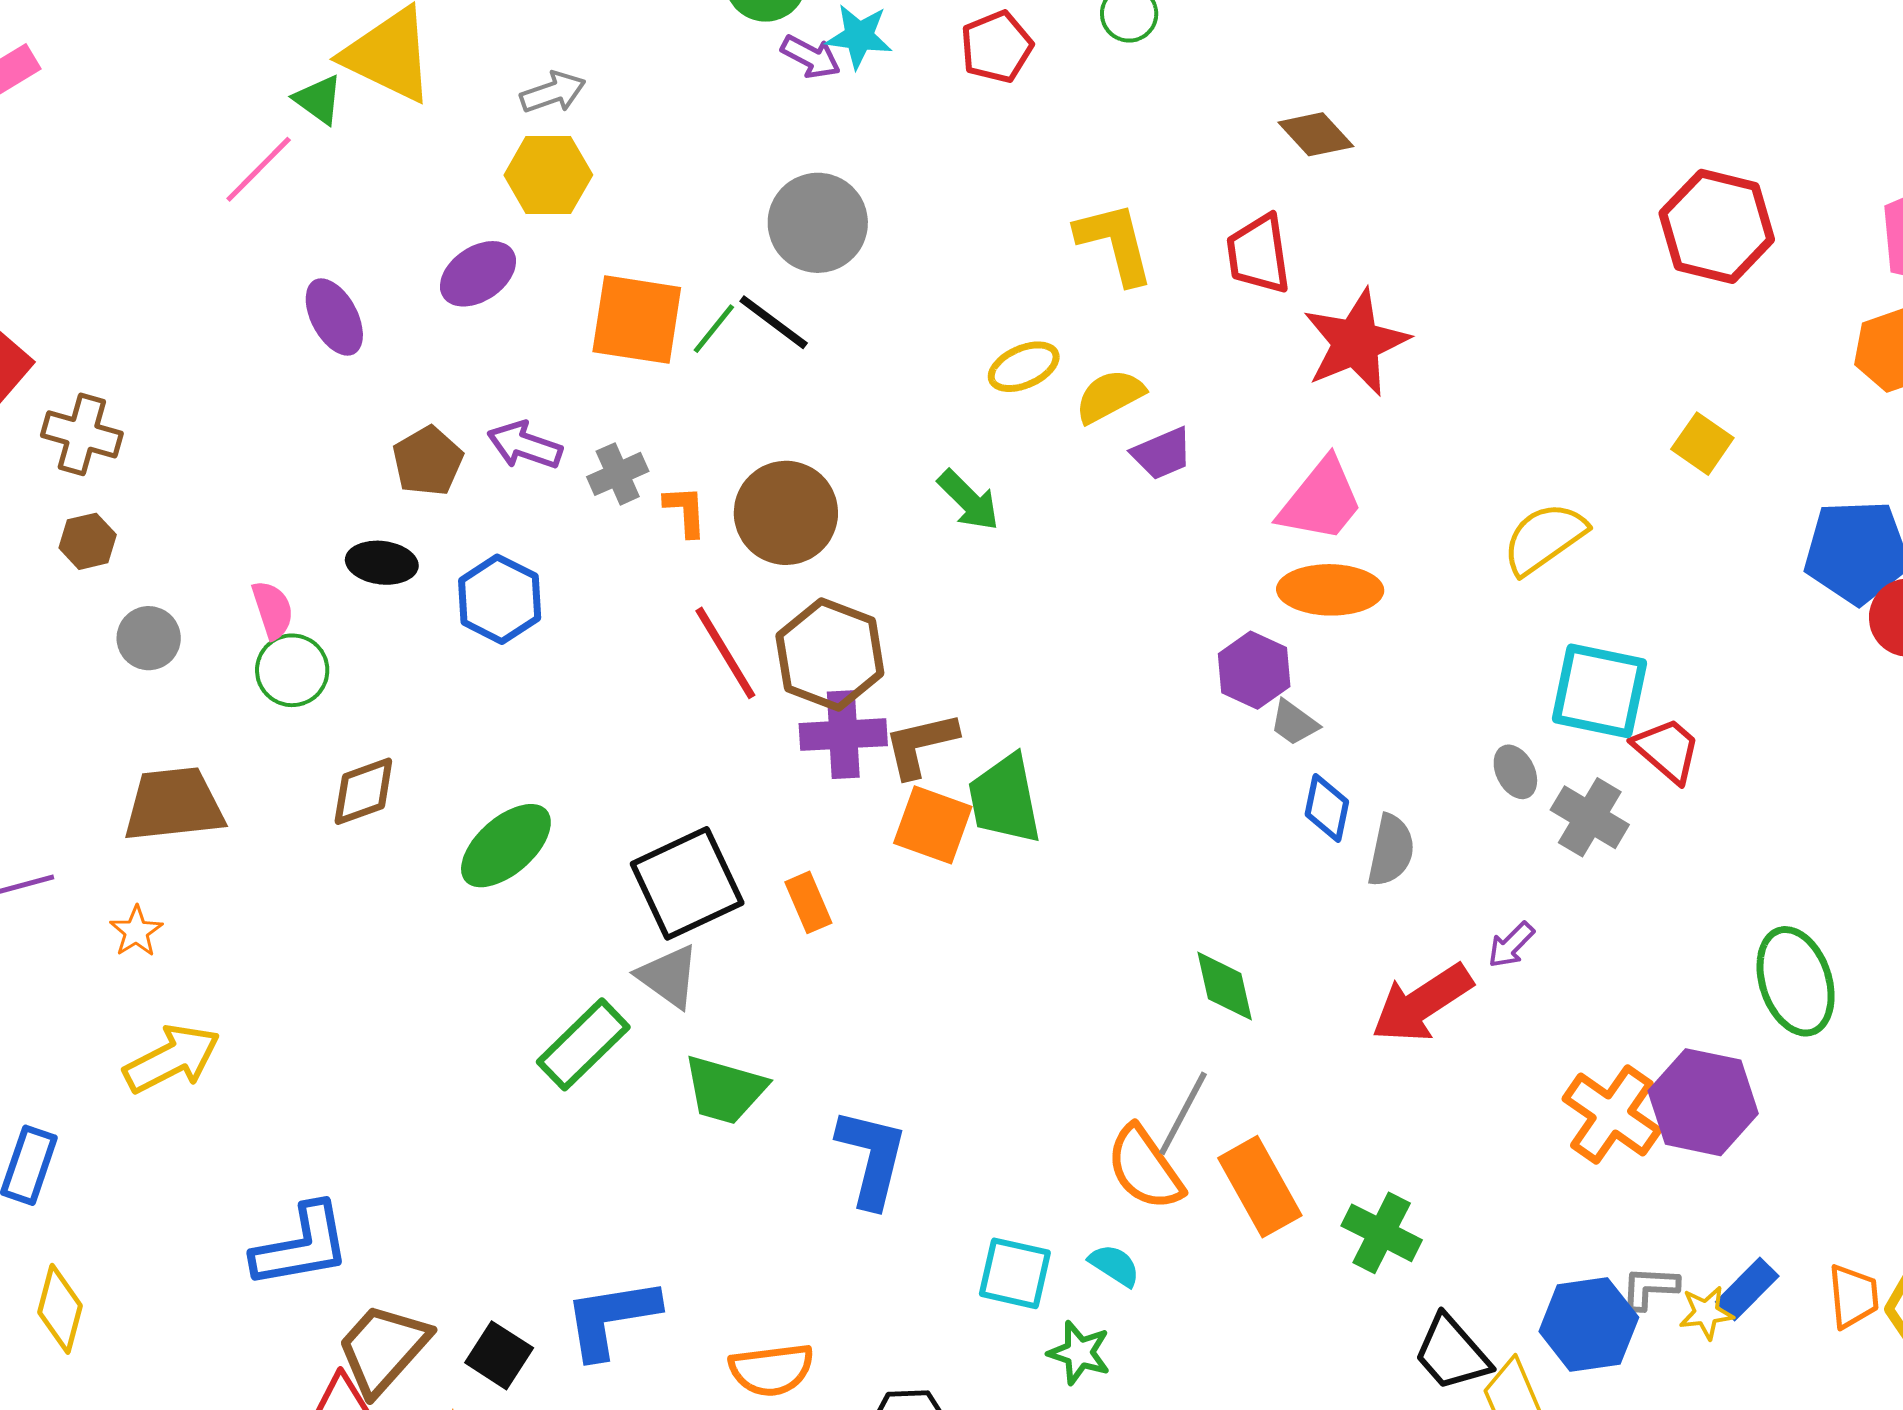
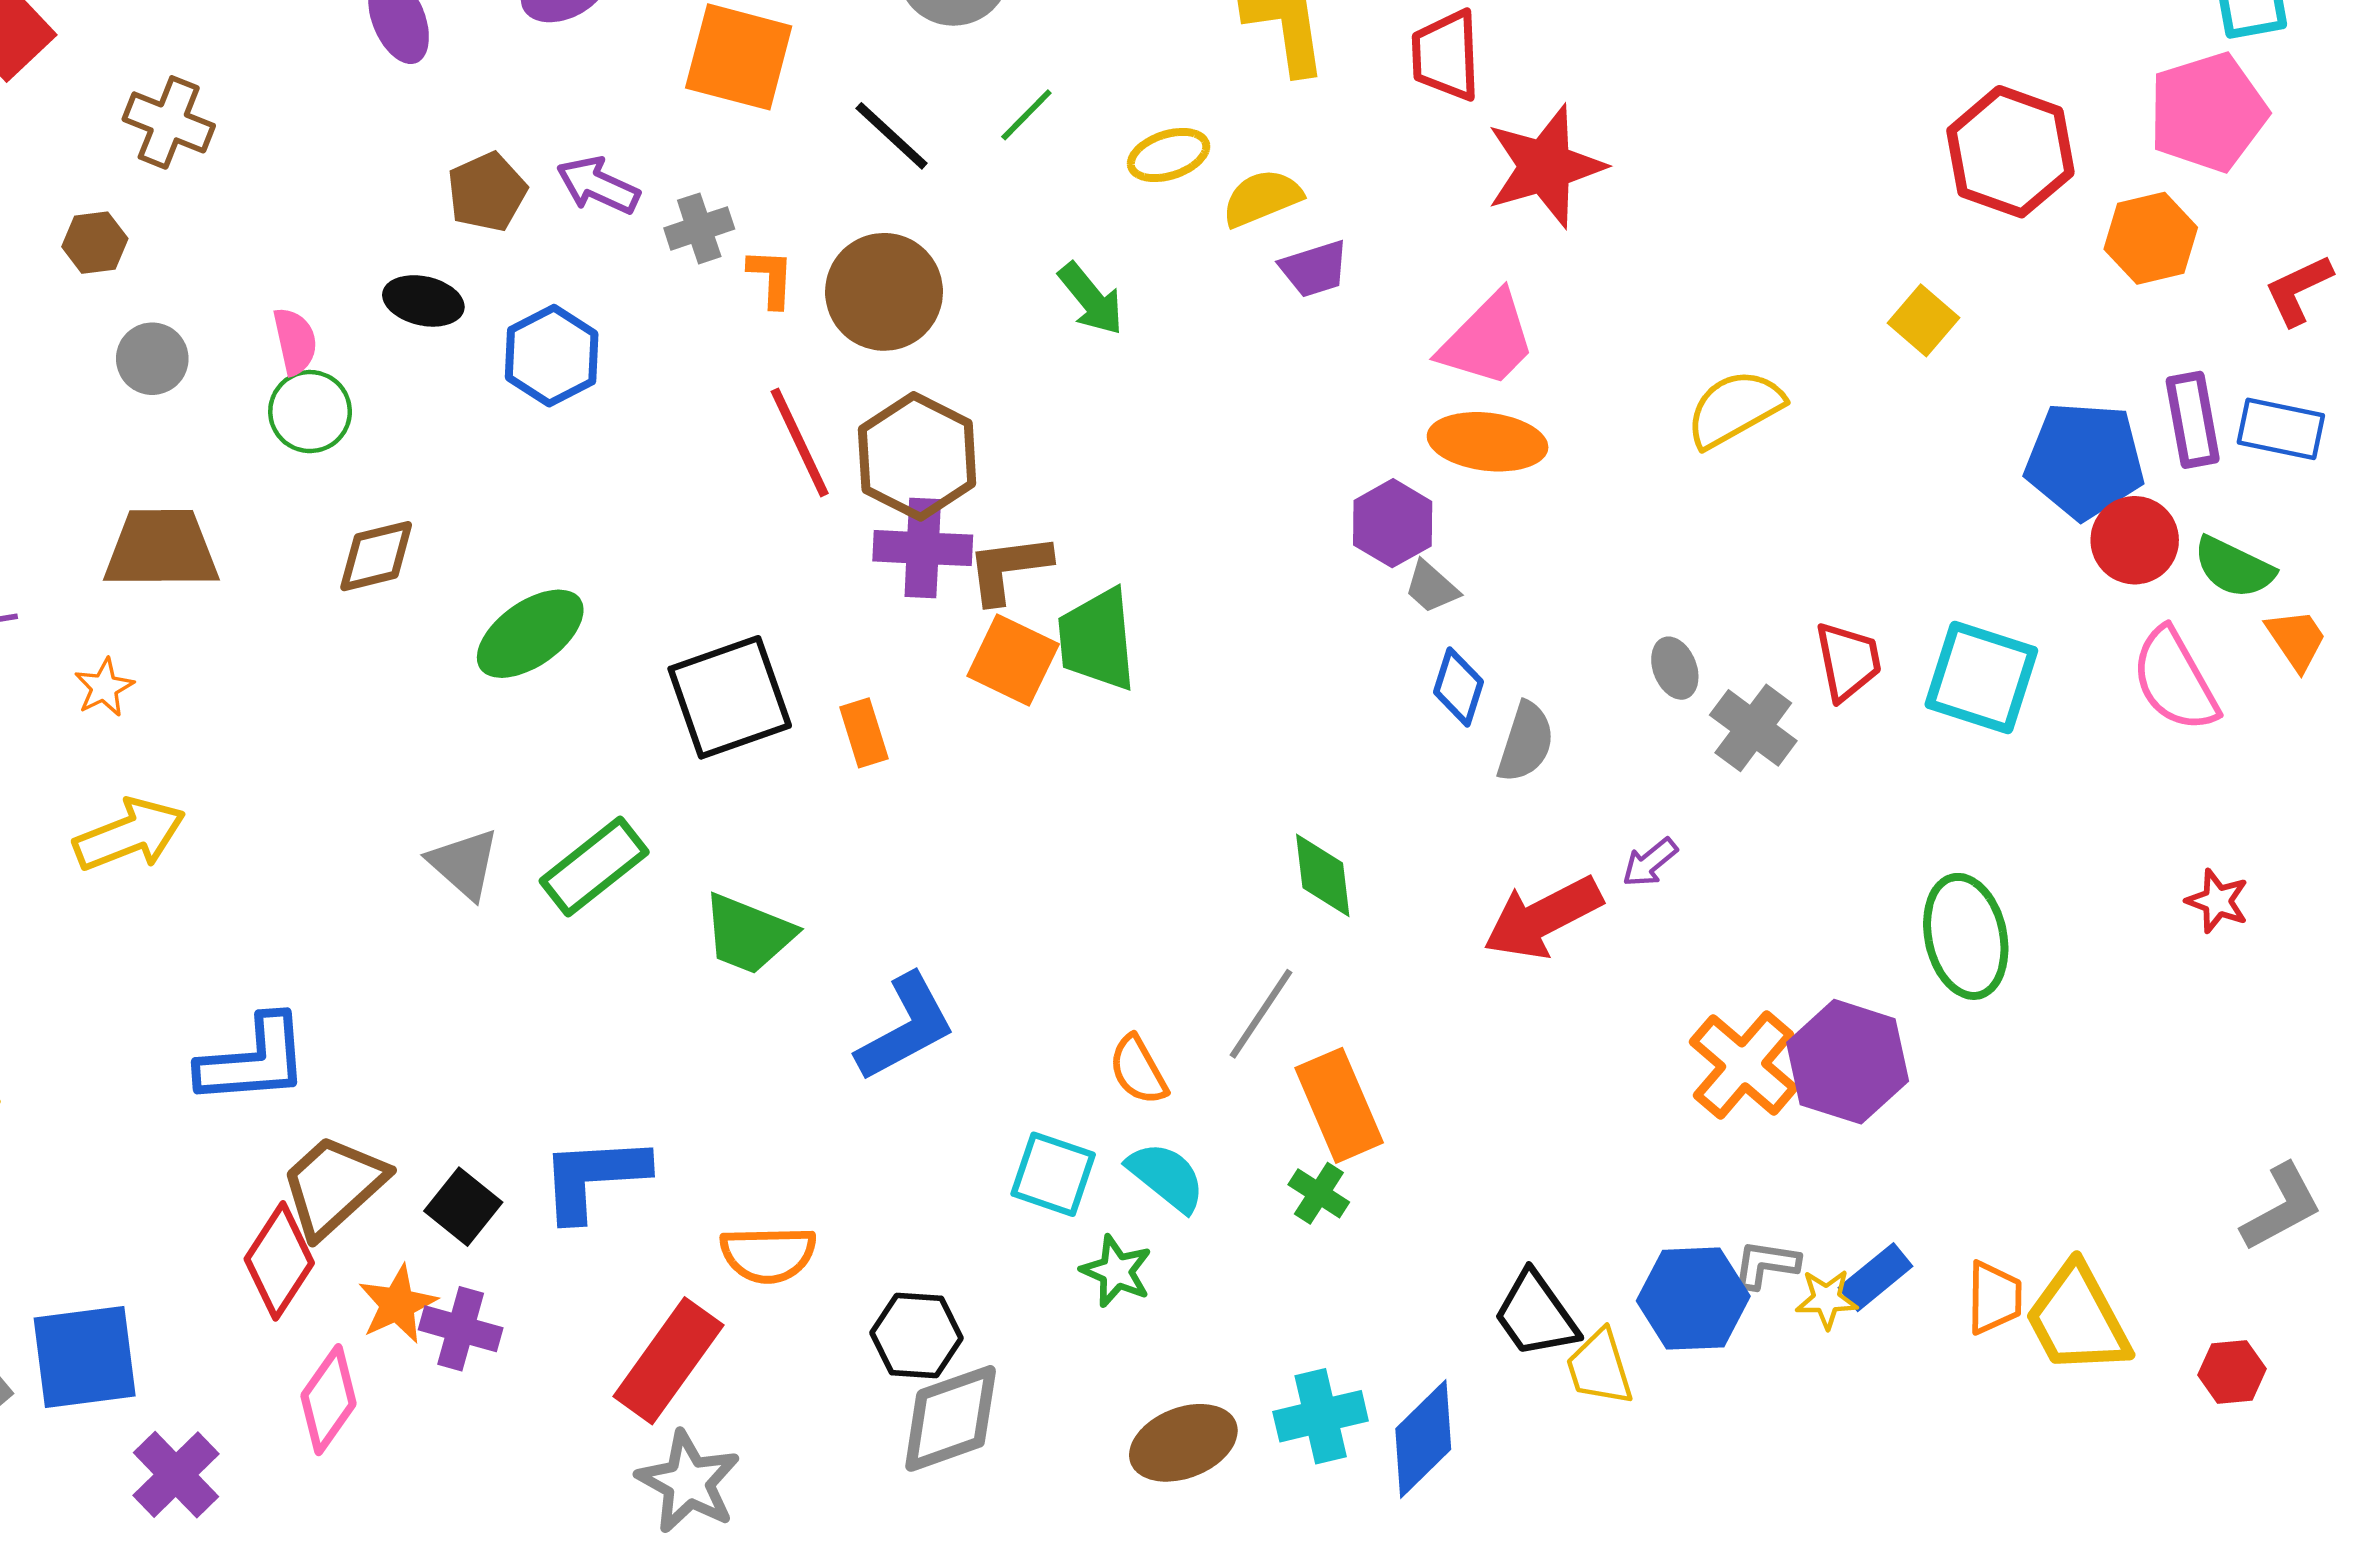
red hexagon: (1717, 226) -> (2010, 152), moved
black line: (774, 322) -> (892, 136), moved
green line: (714, 329) -> (1026, 115), moved
brown cross: (82, 434) -> (169, 122), moved
cyan square: (1599, 691) -> (1981, 678), moved
red trapezoid: (1667, 750) -> (1848, 661), turned 32
gray triangle: (668, 976) -> (464, 864), moved
blue L-shape: (872, 1158) -> (906, 1028), turned 42
orange semicircle: (1145, 1168) -> (1138, 1070), moved, size x0.7
green cross: (1382, 1233) -> (1319, 1193), moved, size x0.7
cyan semicircle: (1114, 1265) -> (1166, 1177), size x1.4

